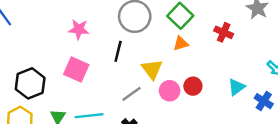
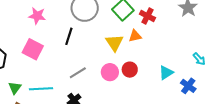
red cross: (224, 32) -> (147, 16), moved
orange triangle: (181, 43) -> (135, 36), moved
yellow triangle: (152, 69) -> (115, 43), moved

